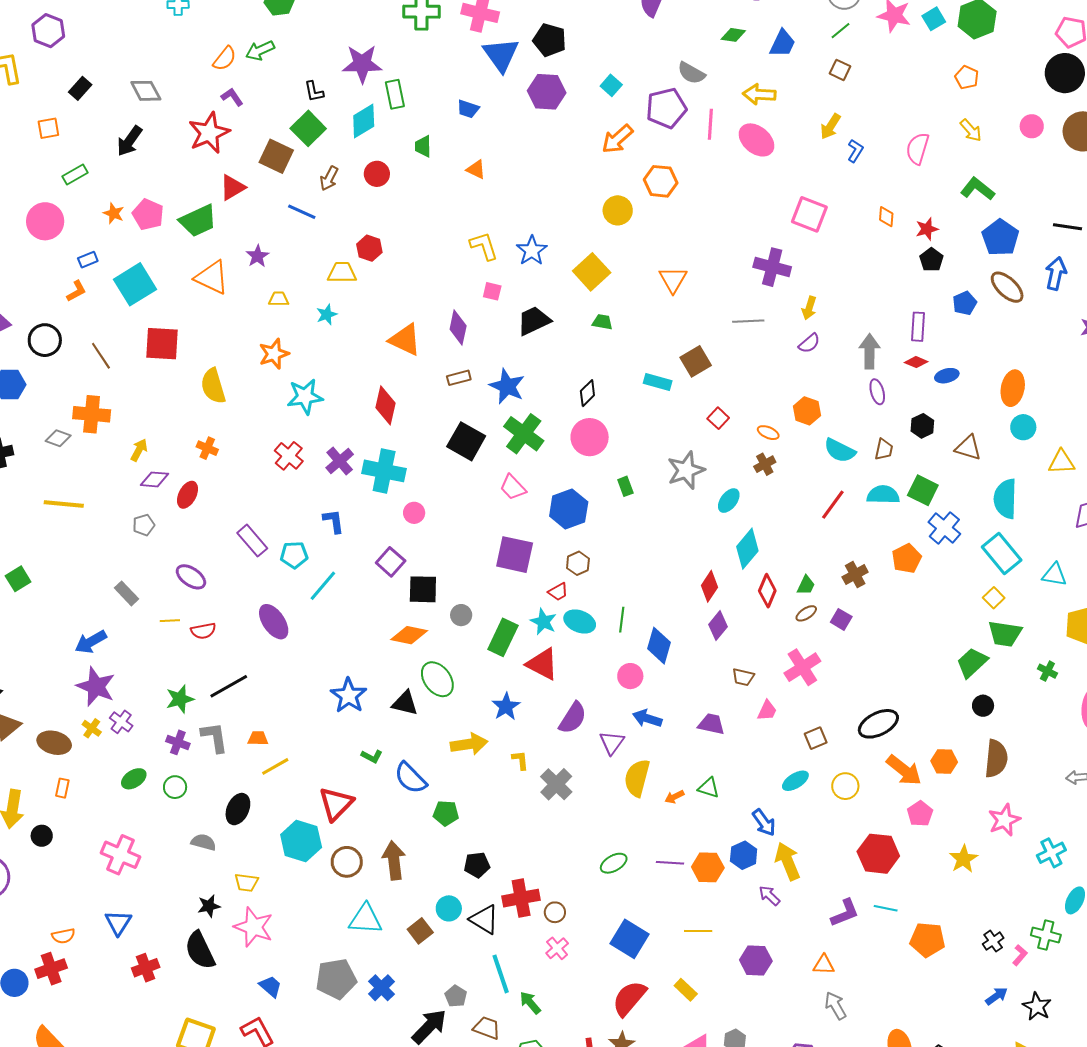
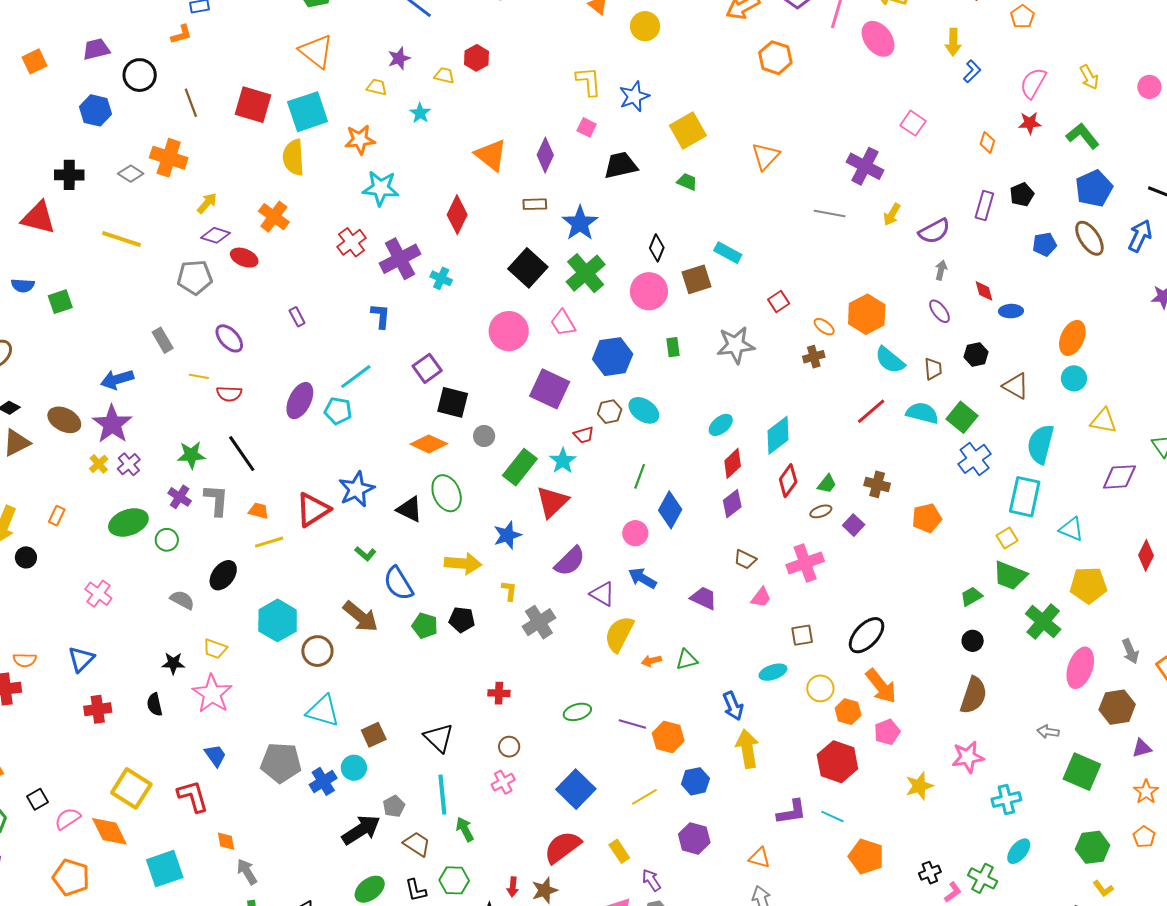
orange pentagon: (967, 77) -> (1022, 17), moved
yellow arrow: (830, 126) -> (953, 42), turned -44
yellow circle: (618, 210) -> (645, 26), moved
pink square: (809, 214) -> (913, 123), size x0.7
red star: (927, 229) -> (1030, 123), moved
purple star: (258, 256) -> (399, 58), moved
yellow trapezoid: (342, 272) -> (444, 75), size x0.7
cyan square: (135, 284) -> (308, 112), moved
cyan star: (327, 315) -> (420, 113), turned -30
purple rectangle: (918, 327) -> (984, 206), moved
purple semicircle: (809, 343) -> (934, 231), moved, size x1.4
gray arrow: (870, 351) -> (941, 270), size x0.6
brown square: (696, 361) -> (697, 279), moved
red diamond: (916, 362) -> (984, 291), turned 40
purple ellipse: (877, 392) -> (940, 311), turned -35
black diamond: (587, 393) -> (657, 248), turned -36
orange hexagon: (807, 411) -> (867, 314), size x1.4
orange cross: (207, 448) -> (274, 217), size x1.4
brown trapezoid: (884, 449) -> (933, 369), turned -30
purple cross: (340, 461) -> (400, 259), size x1.4
cyan cross: (384, 471) -> (441, 278), size x0.5
red ellipse: (187, 495) -> (244, 258), turned 72
cyan ellipse: (729, 501) -> (721, 425), moved
pink circle: (414, 513) -> (509, 331), moved, size x1.8
gray pentagon: (144, 525) -> (195, 277), size x1.6
purple rectangle: (252, 541) -> (297, 317), size x0.6
cyan rectangle: (1002, 554) -> (1025, 497), turned 39
cyan pentagon: (294, 555) -> (338, 411), moved
orange pentagon: (907, 558) -> (927, 518), moved
brown cross: (855, 575) -> (877, 484), turned 30
cyan ellipse: (580, 621) -> (644, 410), moved
purple ellipse: (274, 622) -> (300, 401), turned 48
green trapezoid: (972, 663) -> (971, 596), size x0.7
red triangle: (542, 664) -> (552, 502), turned 36
green cross: (1047, 671) -> (1043, 621), size x1.8
black line: (229, 686) -> (242, 454), turned 72
black ellipse: (878, 724) -> (867, 635), turned -33
brown ellipse: (54, 743) -> (64, 420), moved
purple triangle: (612, 743) -> (602, 594), turned -48
orange hexagon: (944, 762) -> (848, 712), moved
green ellipse: (134, 779) -> (128, 522), size x1.5
green triangle: (709, 788) -> (687, 660), turned -45
red triangle: (336, 804) -> (313, 510), moved
pink cross: (120, 855) -> (98, 594), size x0.7
blue hexagon: (744, 855) -> (695, 781), moved
brown arrow: (394, 860) -> (361, 617), moved, turned 123
black pentagon: (477, 865) -> (462, 620), moved
purple arrow: (769, 895) -> (651, 880), moved
red cross: (521, 898) -> (499, 693), moved, size x0.6
cyan circle: (449, 908) -> (354, 768), moved
yellow line: (698, 931) -> (644, 797), turned -44
black semicircle: (200, 950) -> (155, 704), size x0.6

